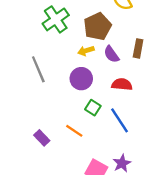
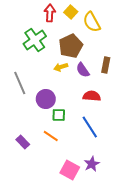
purple circle: (81, 79) -> (46, 99), moved
green square: (93, 108) -> (59, 115), moved, turned -32

